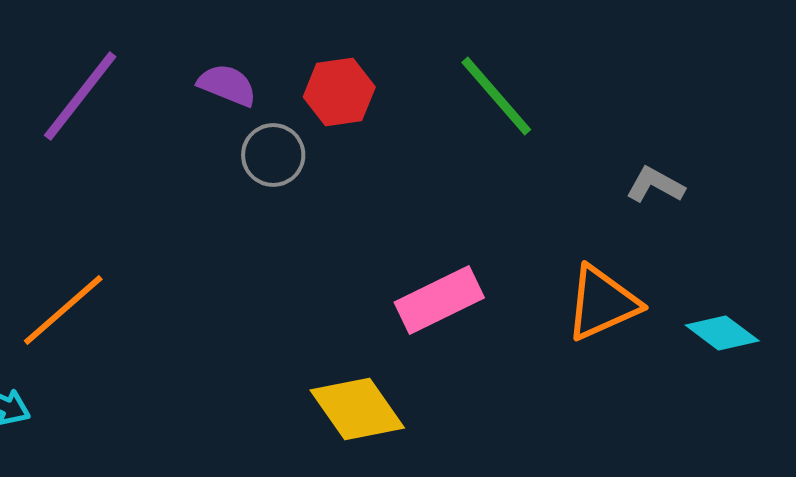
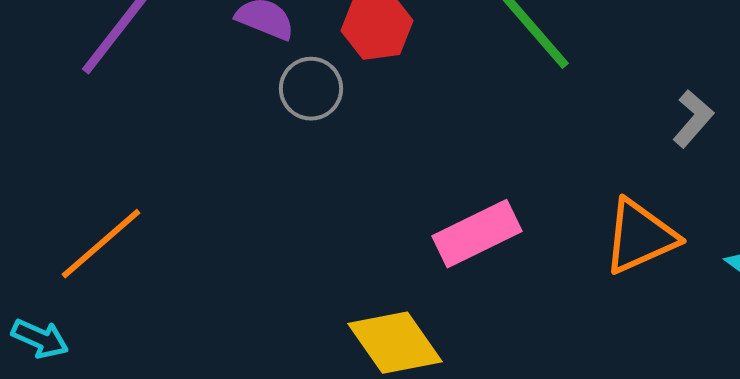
gray L-shape: (655, 185) -> (693, 119), turned 102

